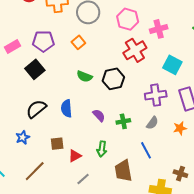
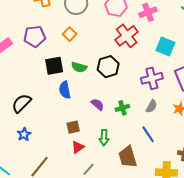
black square: (35, 69) -> (54, 66), moved, turned 36
blue semicircle: (66, 108) -> (65, 90), moved
black semicircle: (36, 109) -> (22, 103), moved
brown square: (57, 144) -> (73, 127), moved

